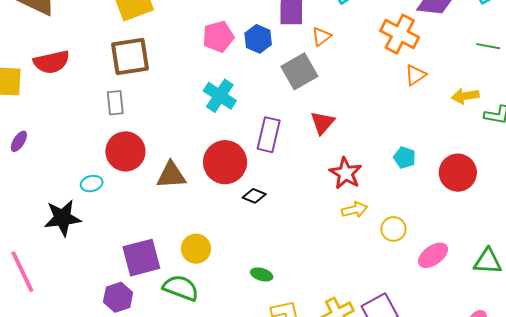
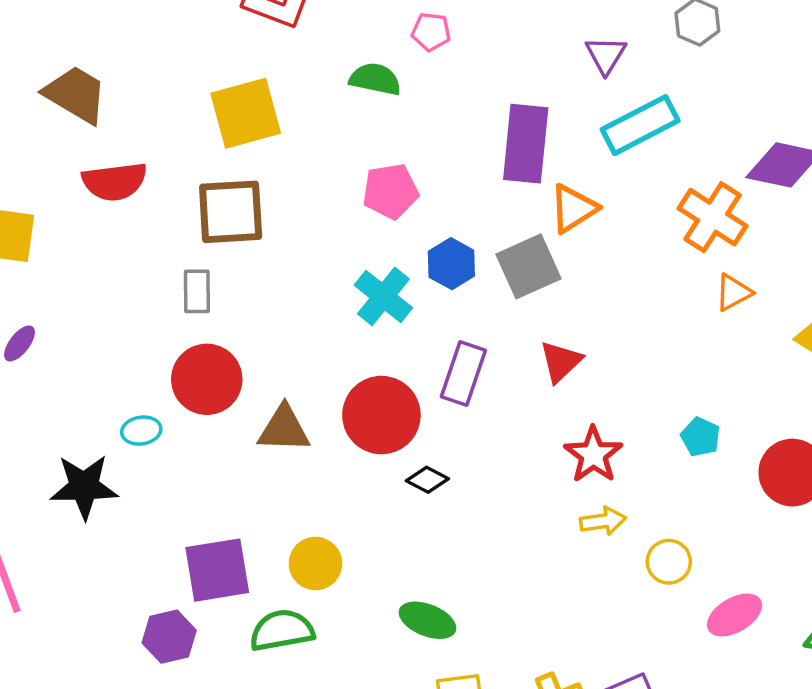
orange triangle: (321, 37) -> (573, 208), size x1.4
blue hexagon: (258, 39) -> (451, 264), moved
red semicircle: (51, 62) -> (115, 181), moved
green ellipse: (262, 274) -> (427, 620), size x1.4
green semicircle: (181, 288) -> (282, 630), turned -36

